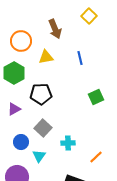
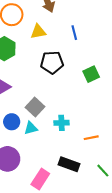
black pentagon: (41, 94) -> (52, 62), moved
cyan triangle: (39, 156) -> (31, 128), moved, turned 40
orange line: (96, 157) -> (91, 138), turned 32

